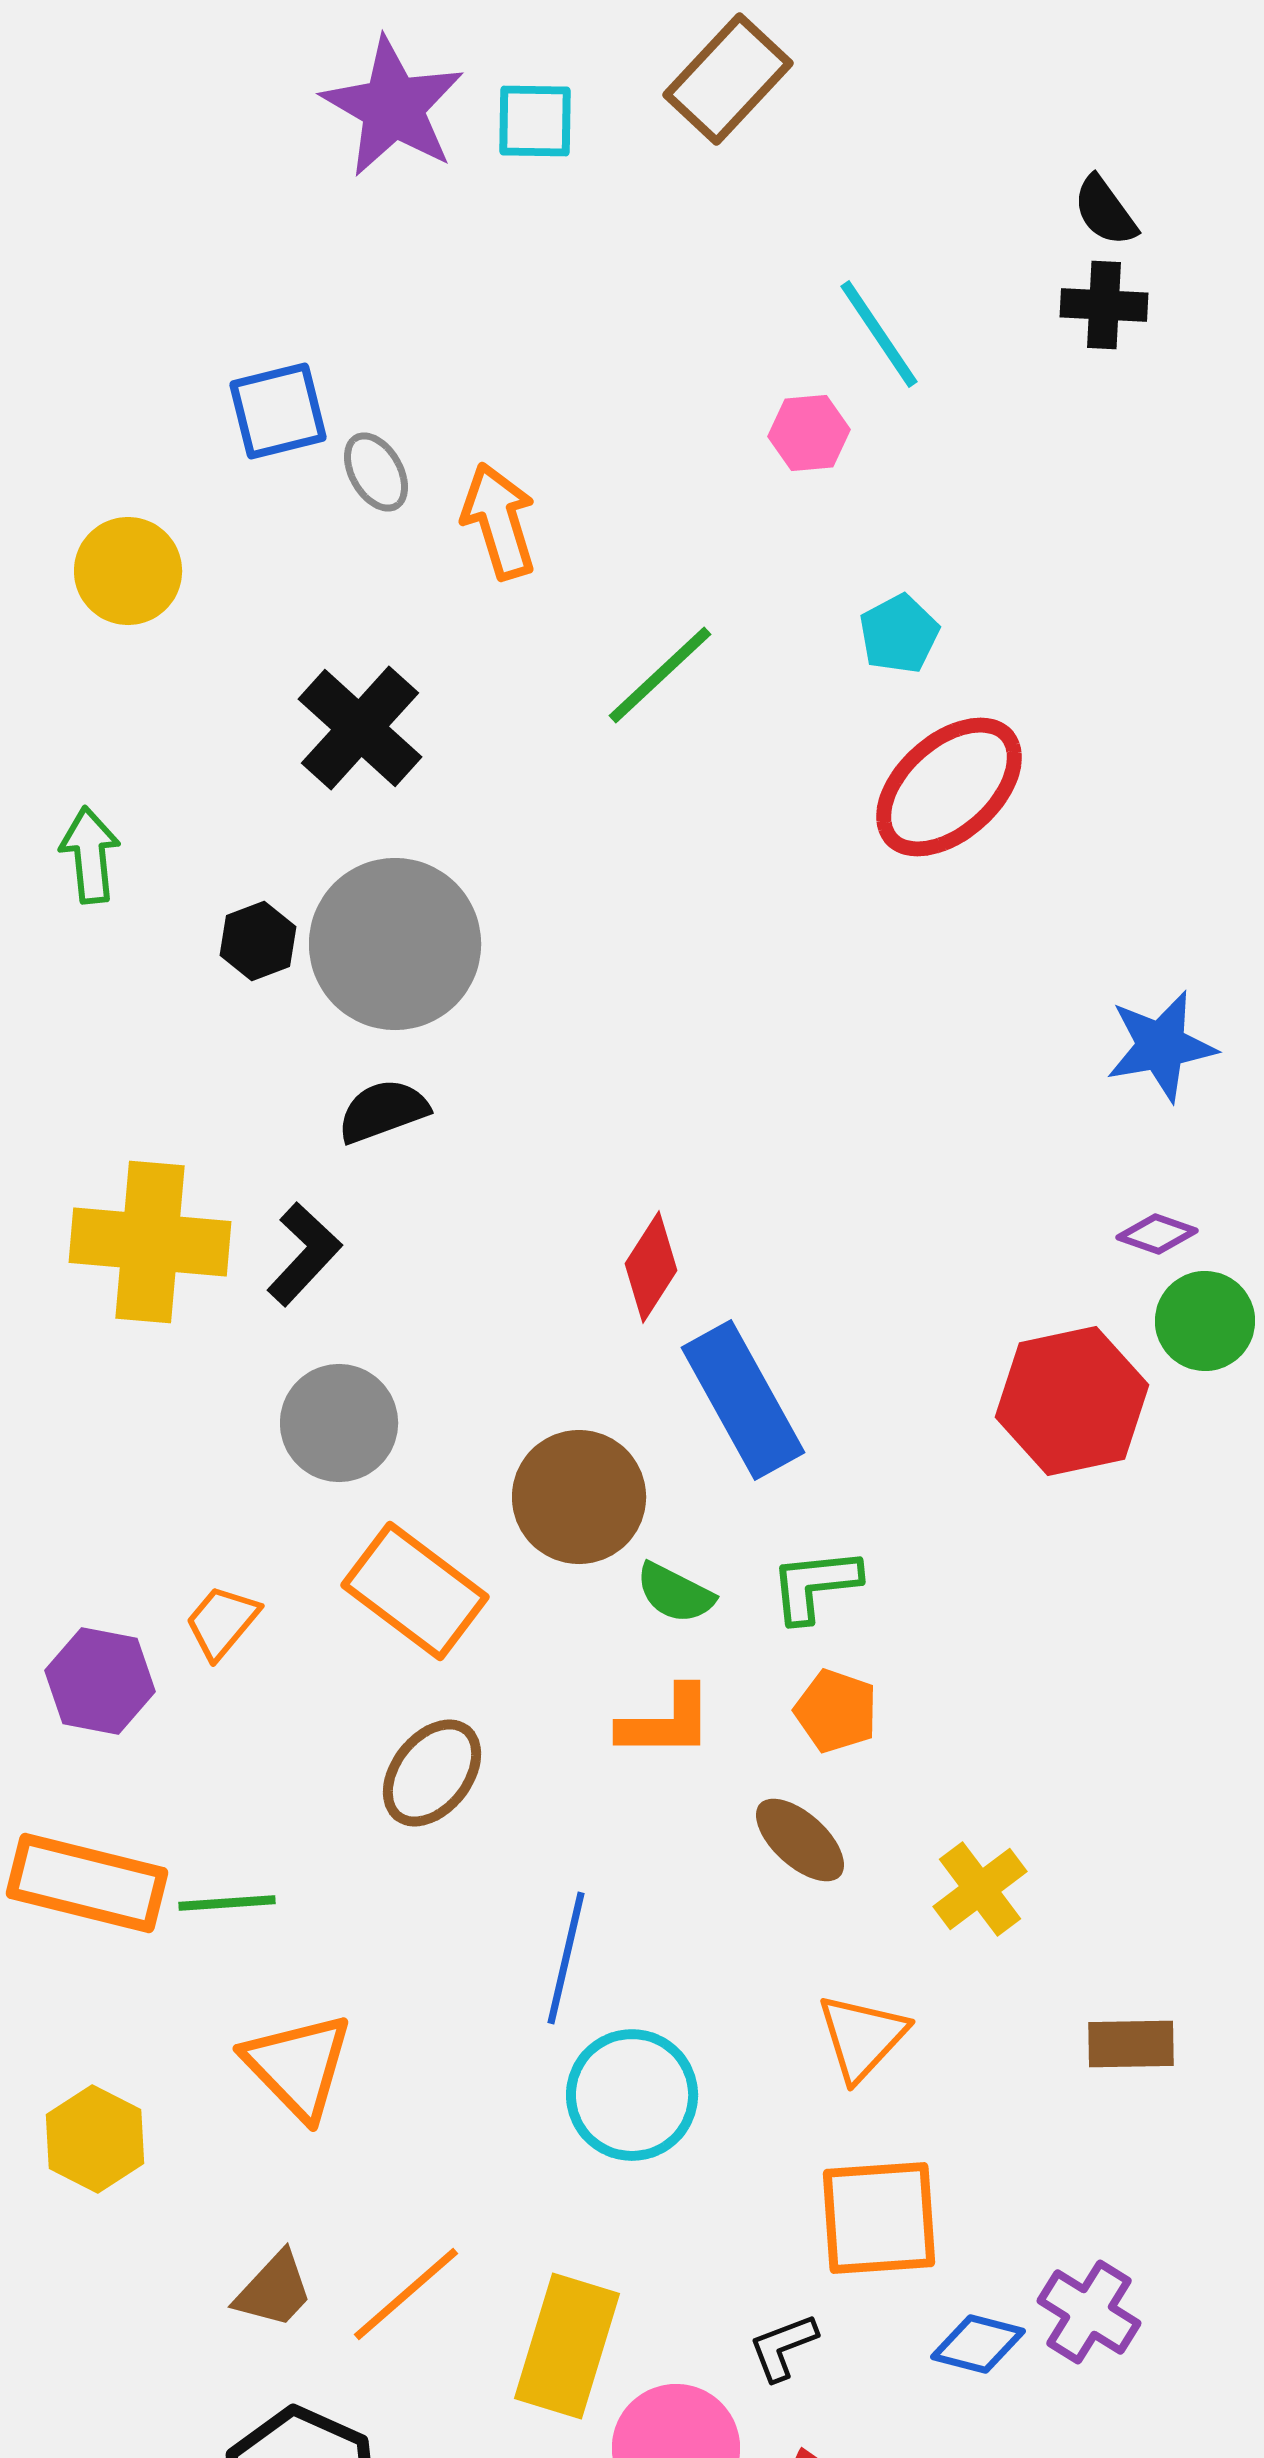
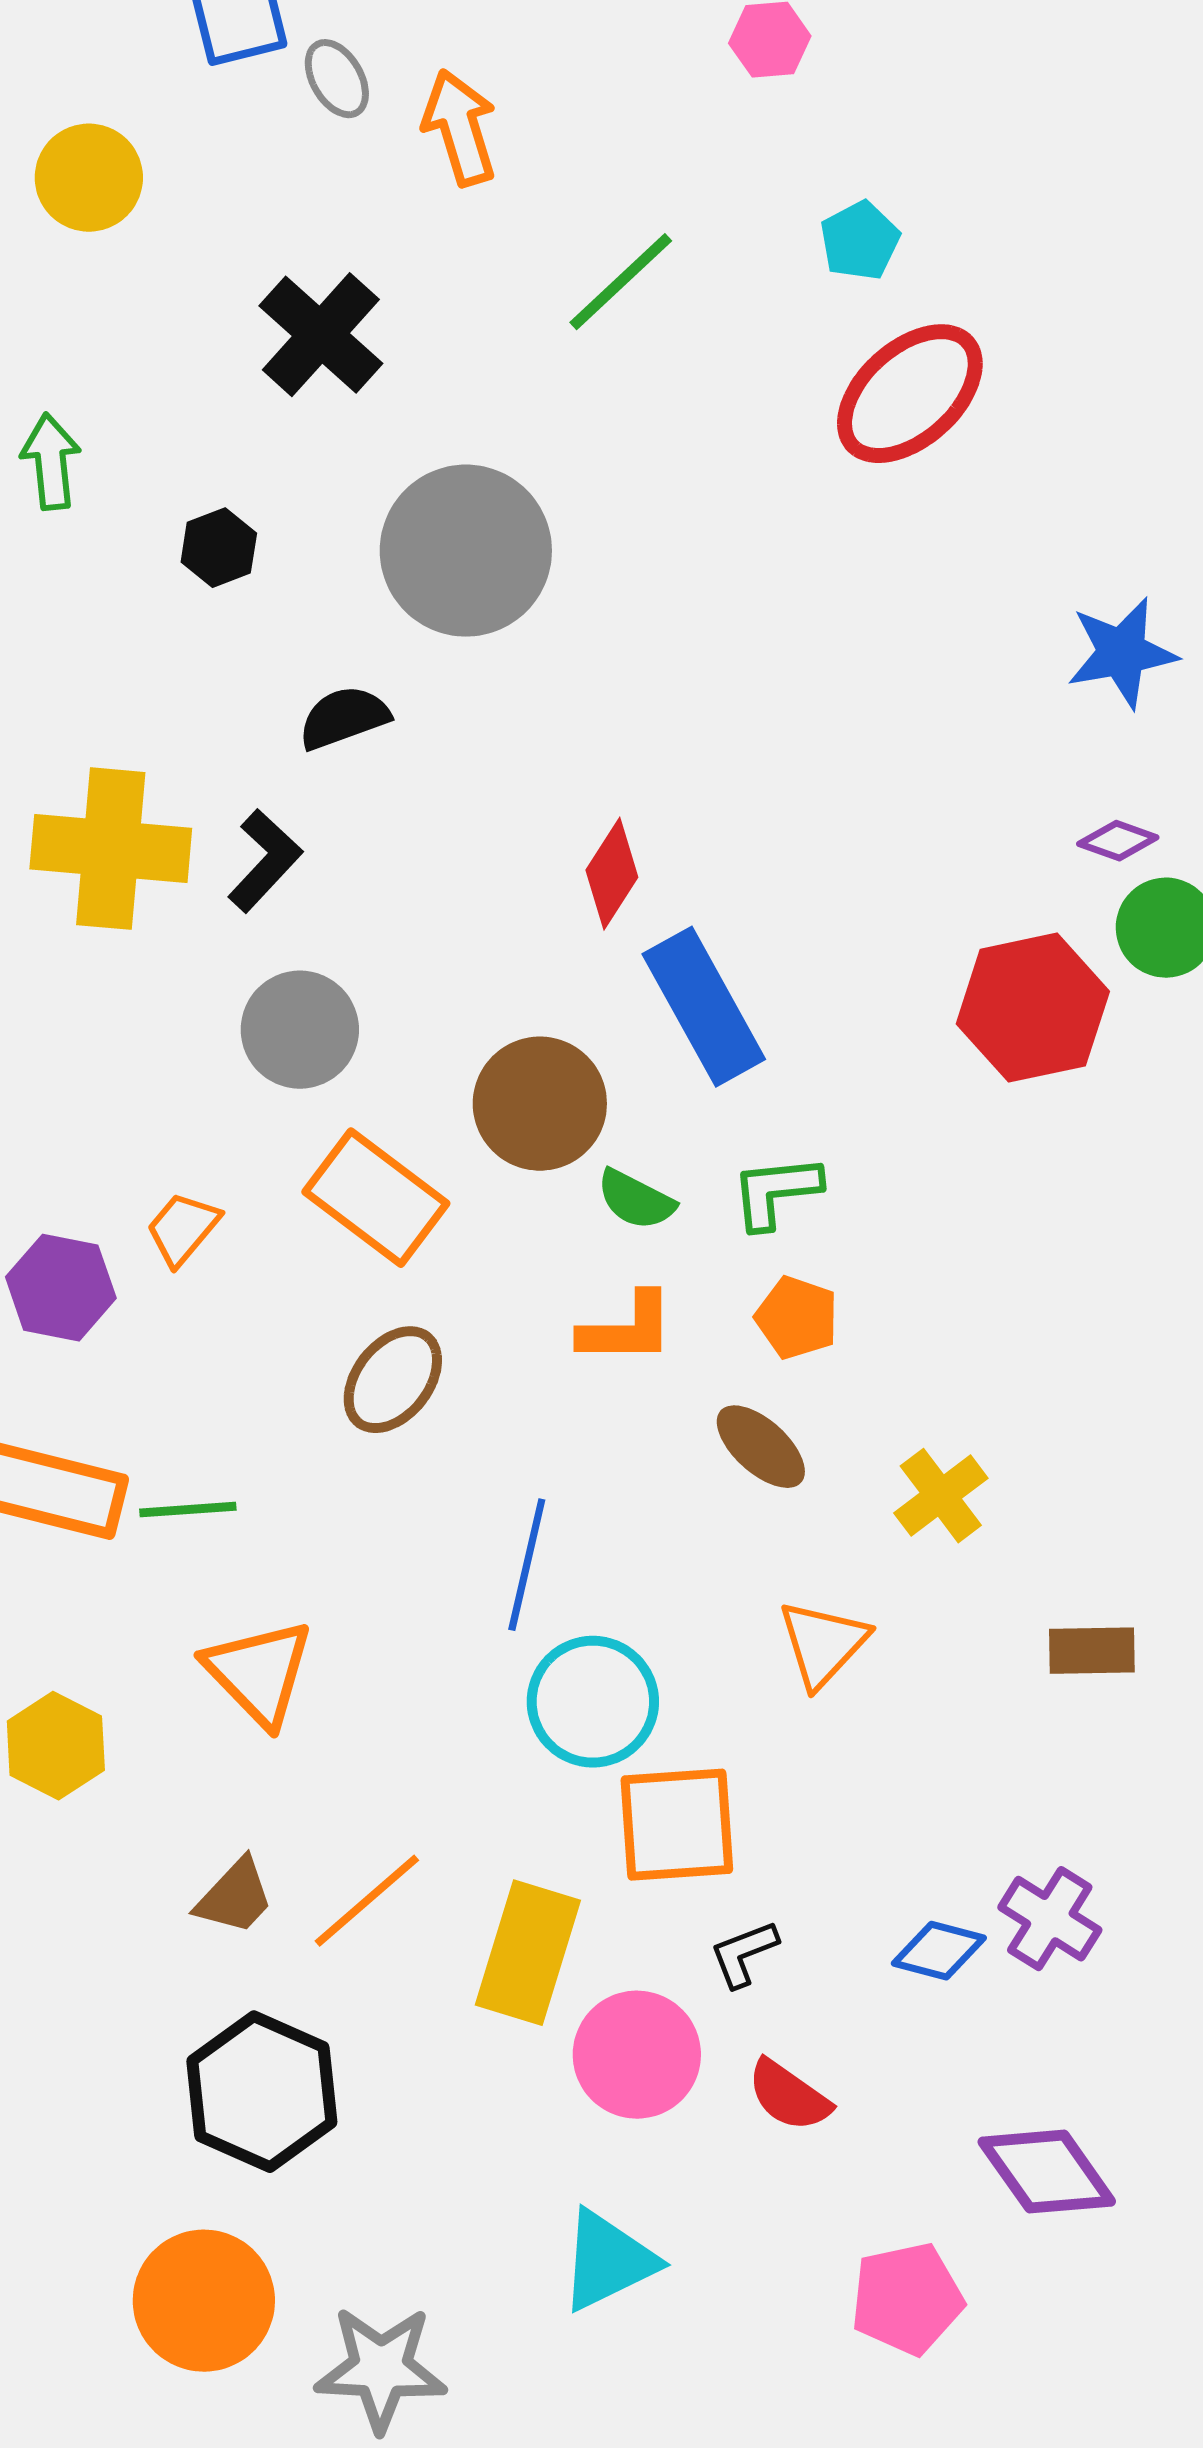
gray circle: (395, 944) -> (466, 551), moved
orange square: (879, 2218) -> (677, 1825), moved

